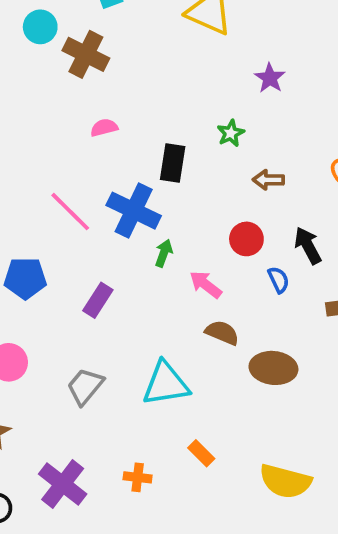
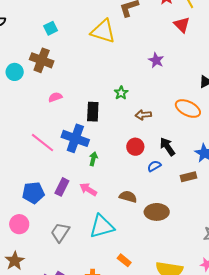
cyan circle: (40, 27) -> (15, 72), moved
purple star: (270, 78) -> (156, 60), moved
blue pentagon: (25, 278) -> (33, 193), moved
blue semicircle: (279, 280) -> (154, 166), turned -88
pink arrow: (206, 284) -> (88, 189), moved

